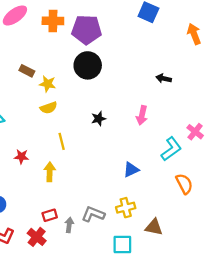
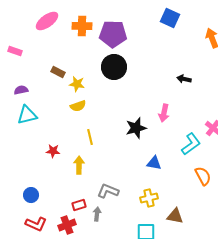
black star: (99, 119) -> (136, 128), moved, size x1.5
blue triangle: (131, 170) -> (154, 163), turned 35
gray L-shape: (93, 214) -> (108, 191), moved
red cross: (37, 237) -> (67, 225), turned 30

